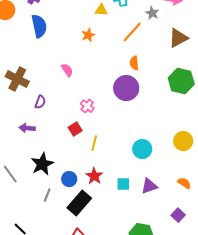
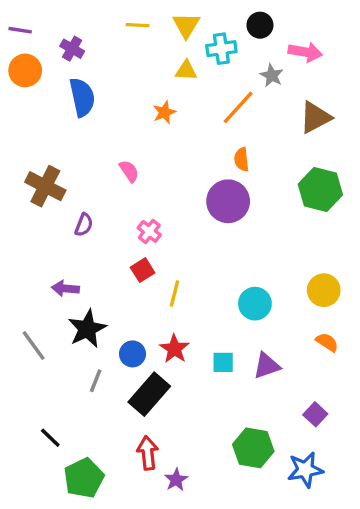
pink cross: (87, 106) -> (149, 231), moved
purple arrow: (27, 128) -> (65, 288), moved
orange semicircle: (184, 183) -> (327, 342), moved

